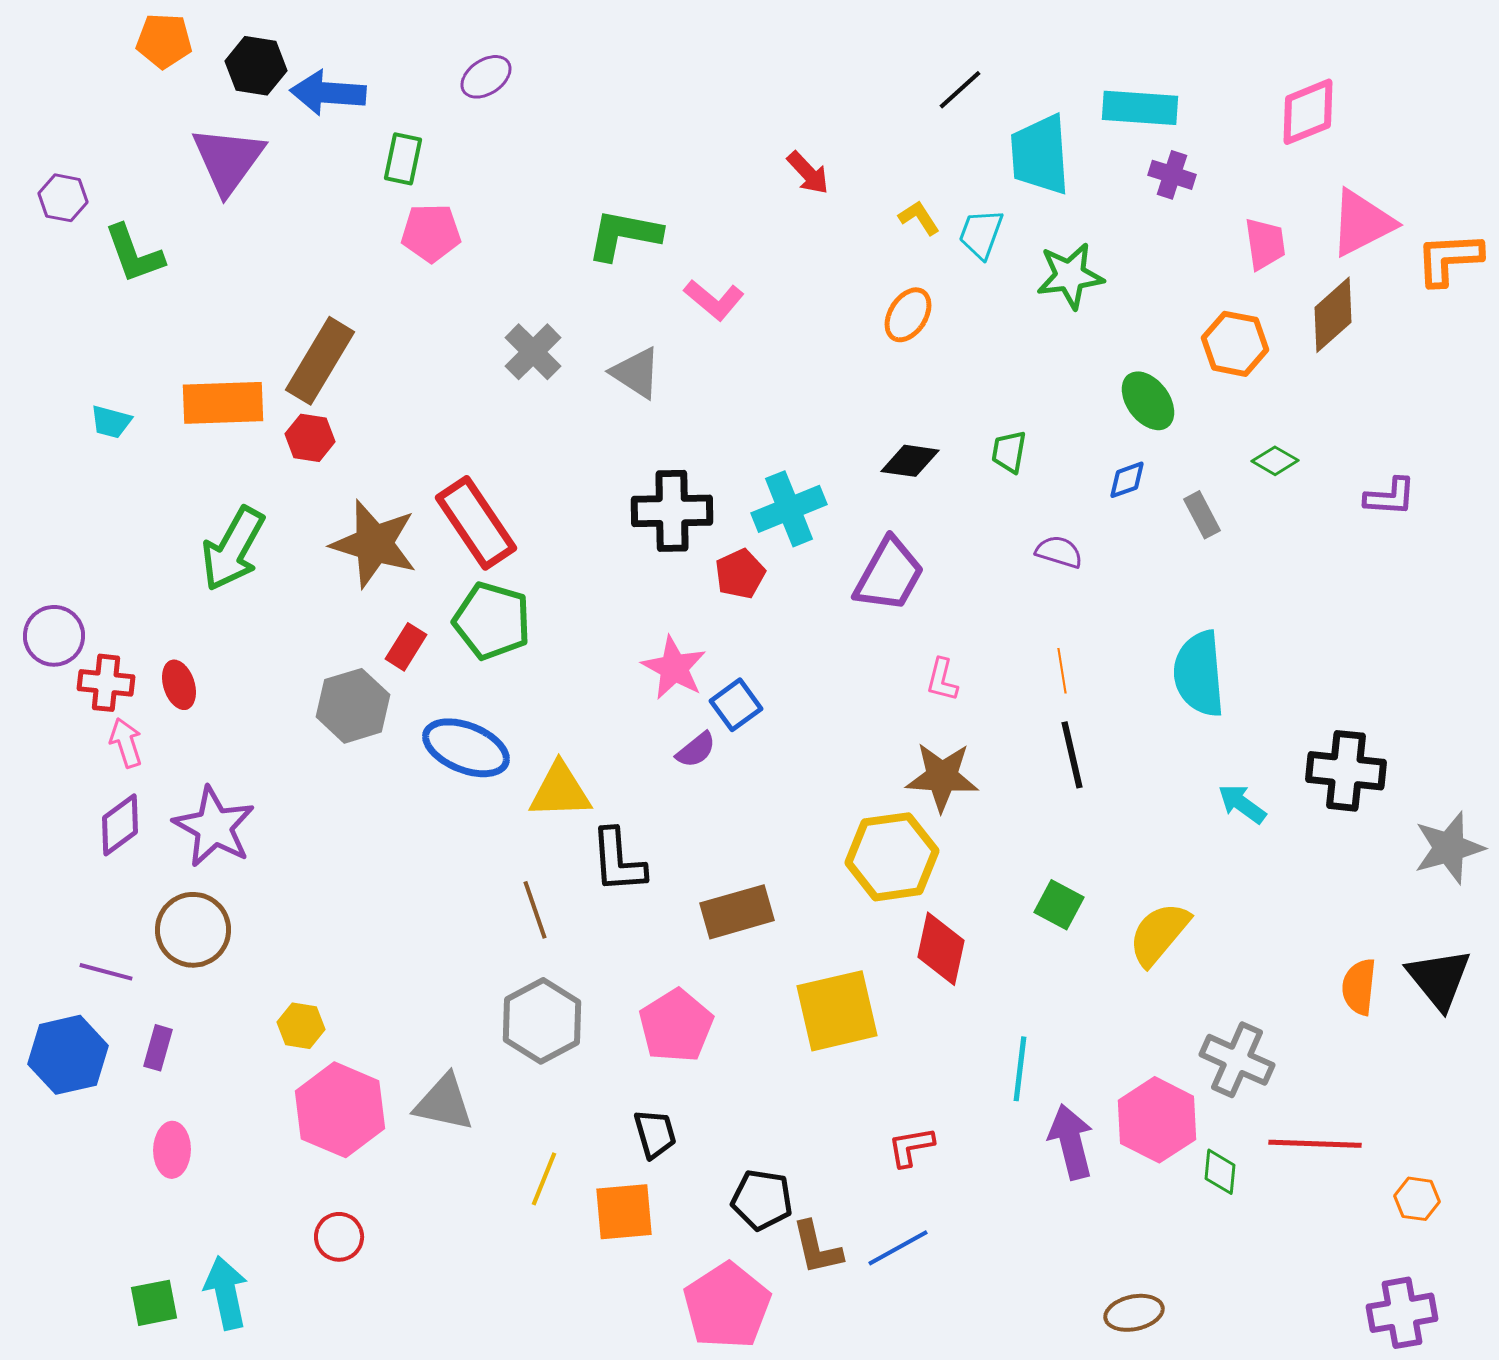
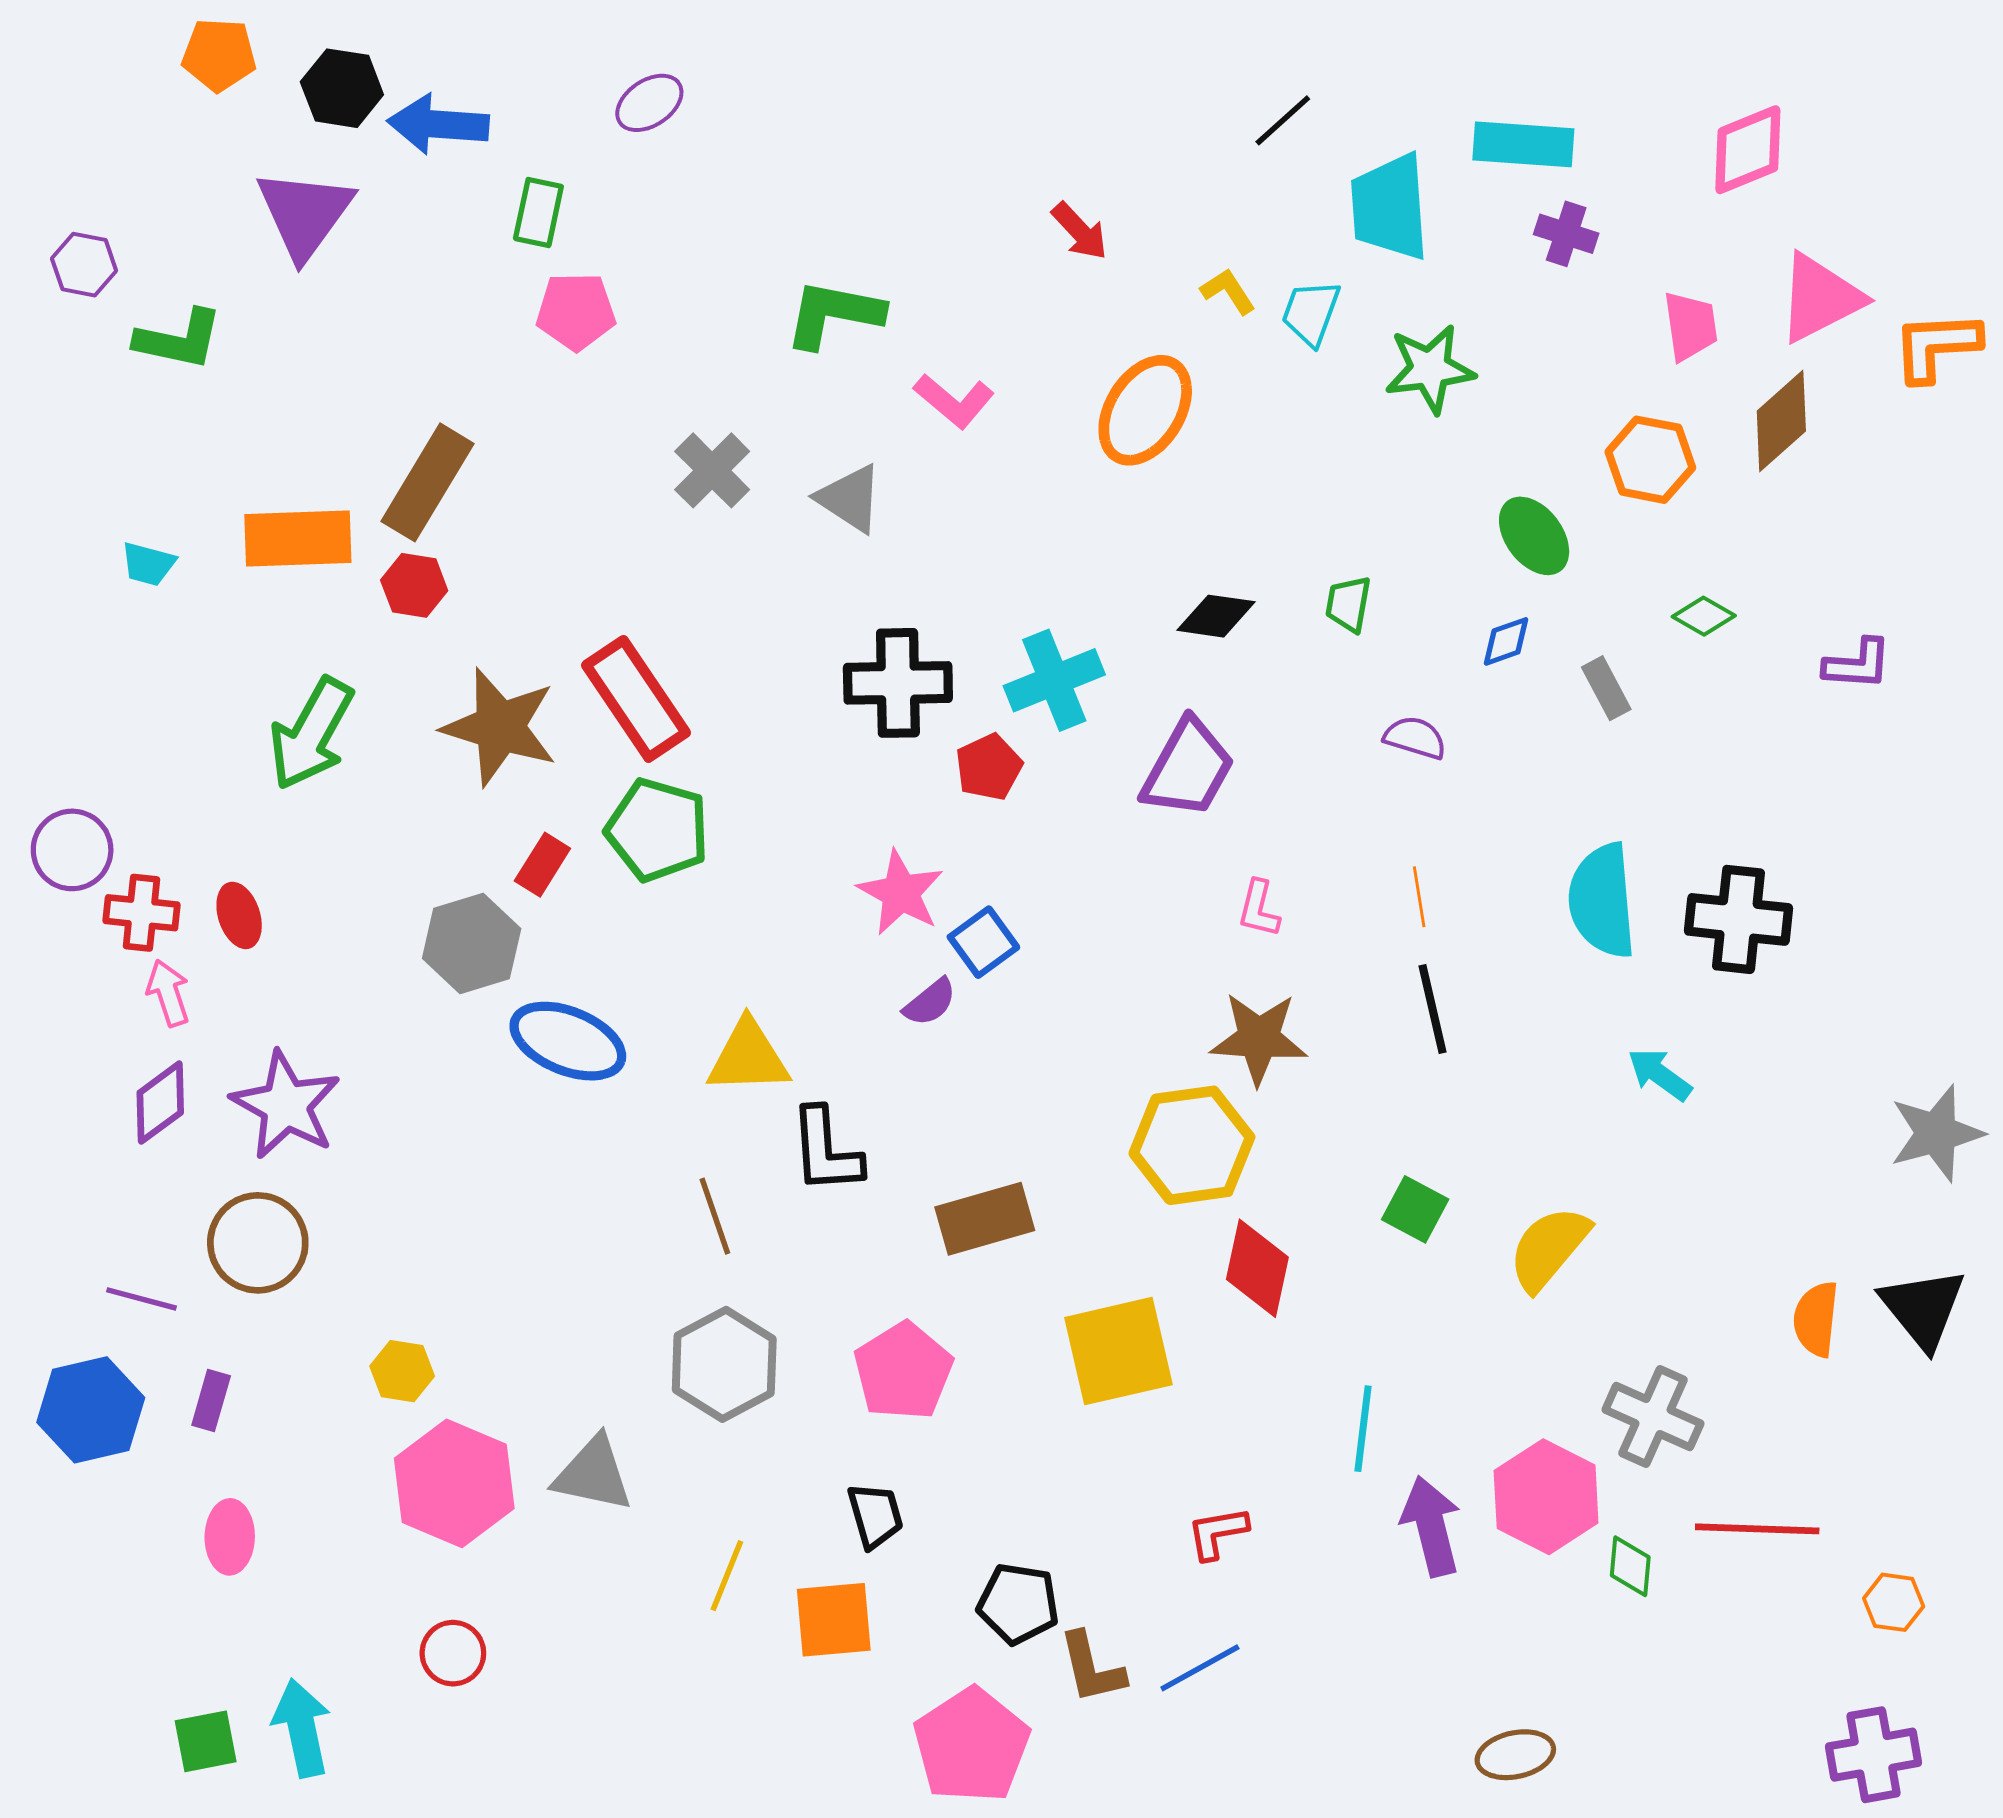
green L-shape: (134, 254) -> (179, 339), turned -58
orange ellipse: (908, 315) -> (1145, 410), moved, size x1.5
blue ellipse: (466, 748) -> (568, 1041), moved
black cross: (1346, 771) -> (1739, 919), moved

